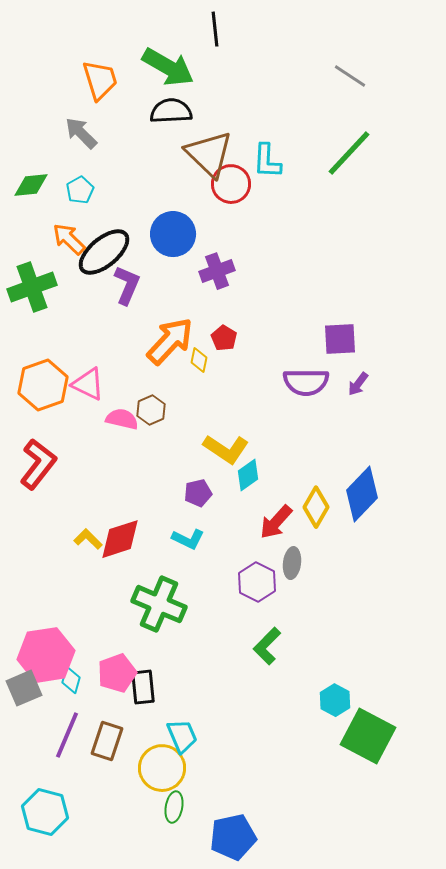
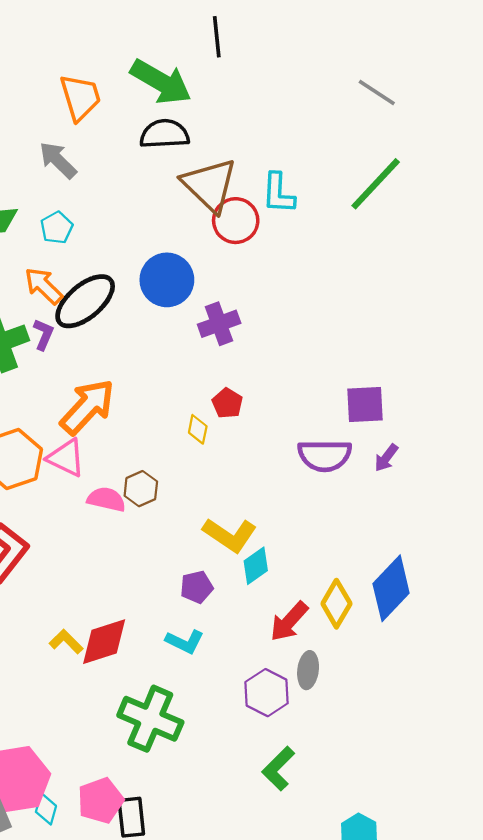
purple L-shape: (127, 285) -> (44, 334), moved, size x0.7
orange arrow: (170, 341) -> (87, 407), moved

